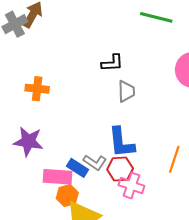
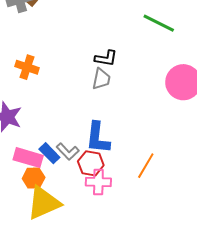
gray trapezoid: (126, 91) -> (101, 79), moved
pink cross: (131, 186) -> (98, 182), turned -30

